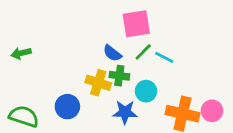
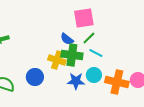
cyan line: (164, 57) -> (96, 53), moved
green cross: (119, 76) -> (72, 55), size x1.5
cyan circle: (146, 91) -> (94, 75), moved

